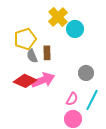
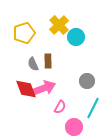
yellow pentagon: (25, 39) -> (24, 33), moved
red diamond: (25, 81) -> (26, 89), turned 45
pink semicircle: (72, 99) -> (60, 107), moved

